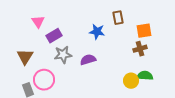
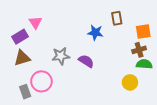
purple rectangle: (54, 36) -> (20, 37), moved
brown triangle: (25, 57) -> (22, 58), turned 42
purple semicircle: (88, 60) -> (86, 61), turned 49
green semicircle: (145, 76) -> (144, 64), moved

